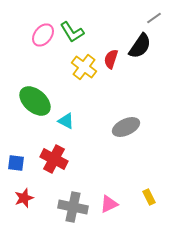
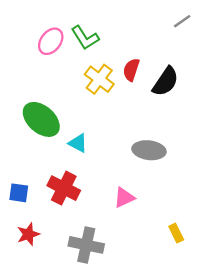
black semicircle: (140, 46) -> (166, 82), moved
gray ellipse: (126, 127) -> (149, 150), turned 32
pink triangle: (109, 204) -> (124, 198), moved

